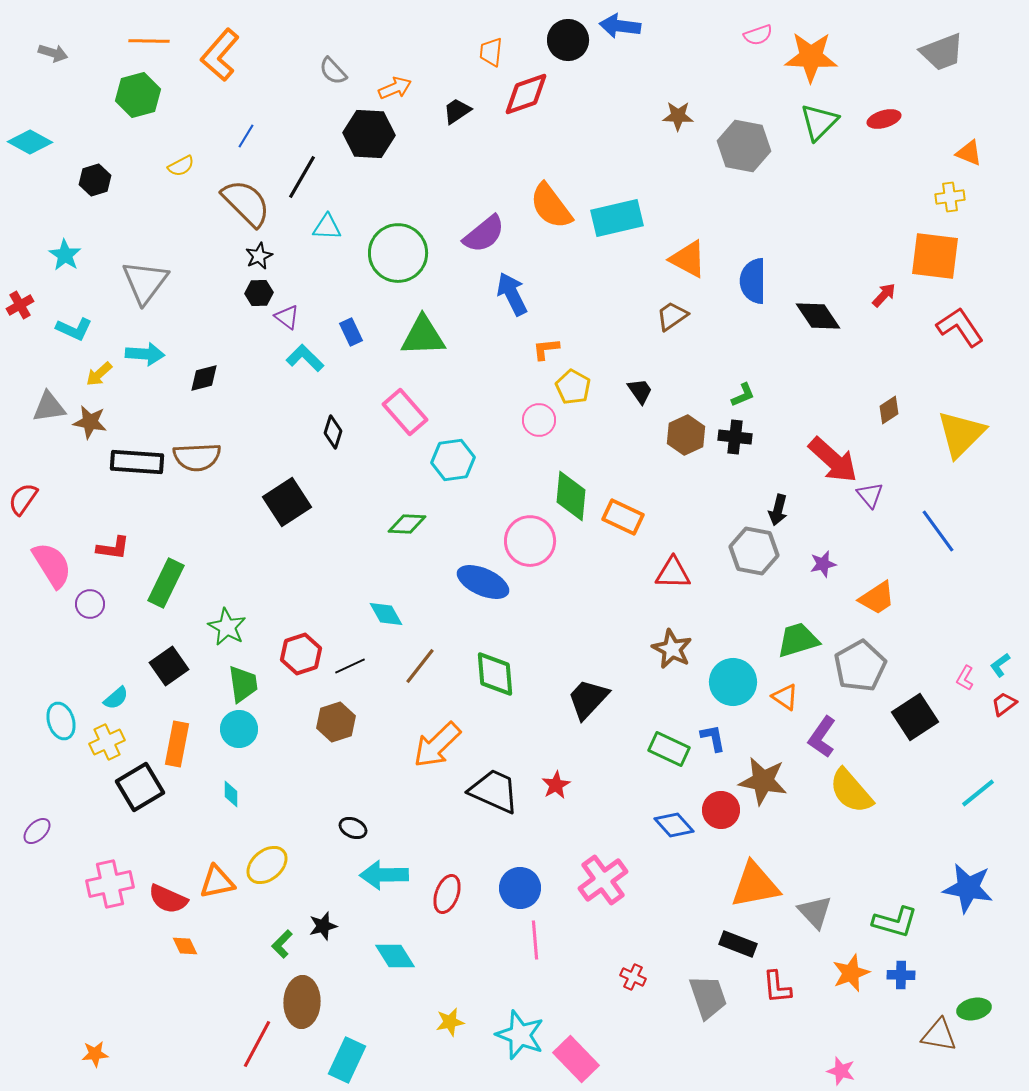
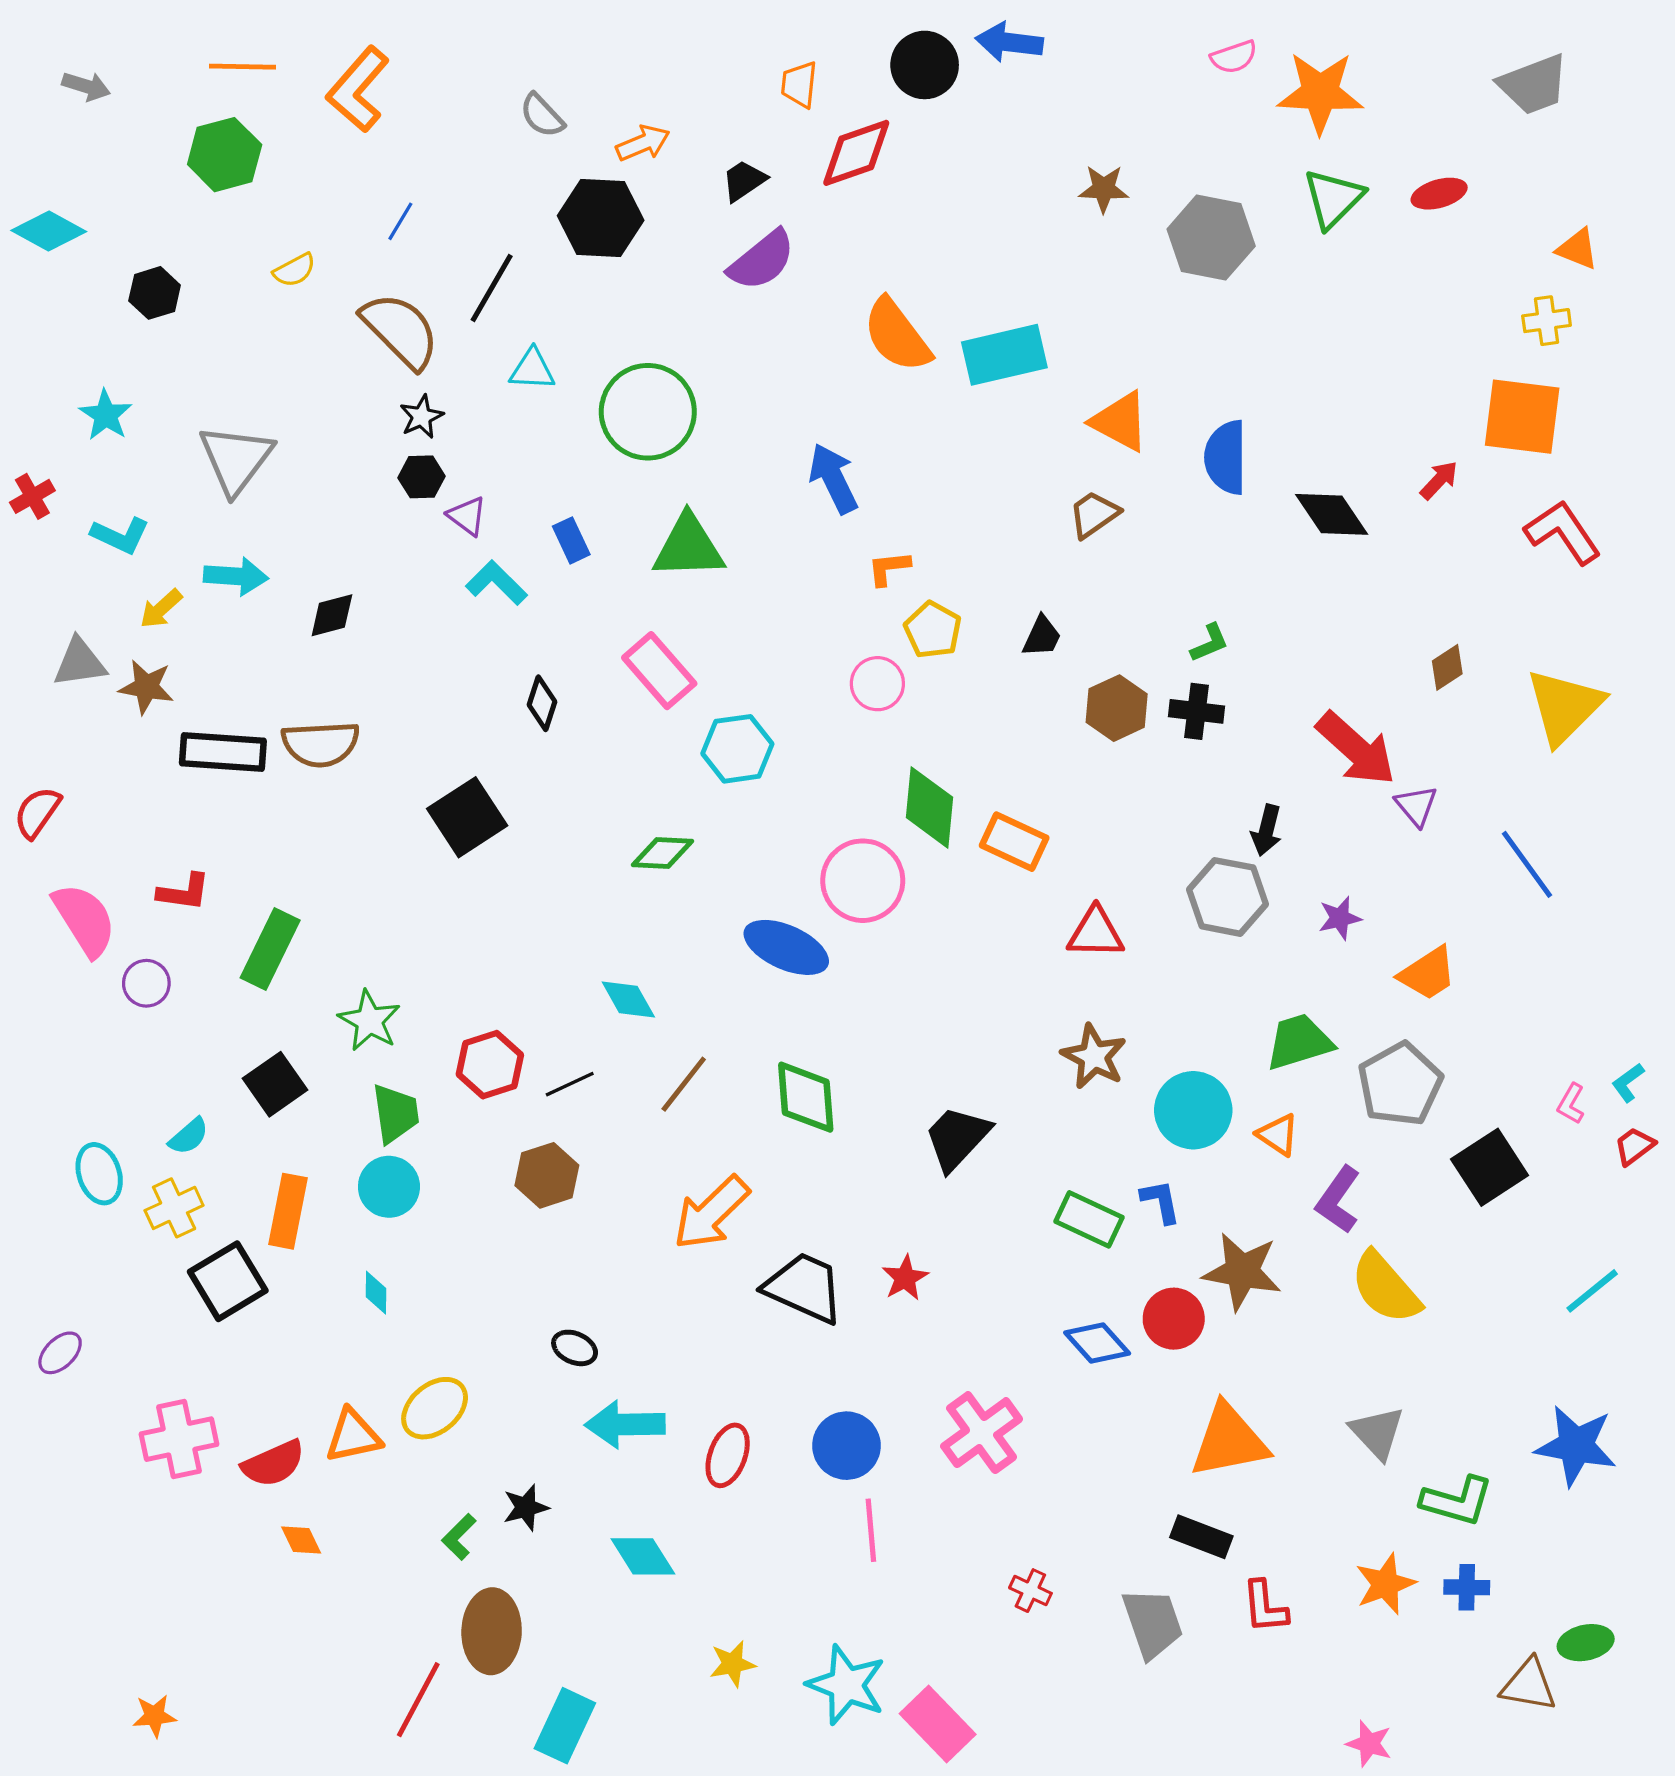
purple semicircle: (484, 234) -> (762, 260), moved
black trapezoid: (640, 391) -> (1042, 636), turned 60
red semicircle: (168, 899) -> (273, 1464), turned -48
gray triangle: (815, 912) -> (1377, 1433), moved

